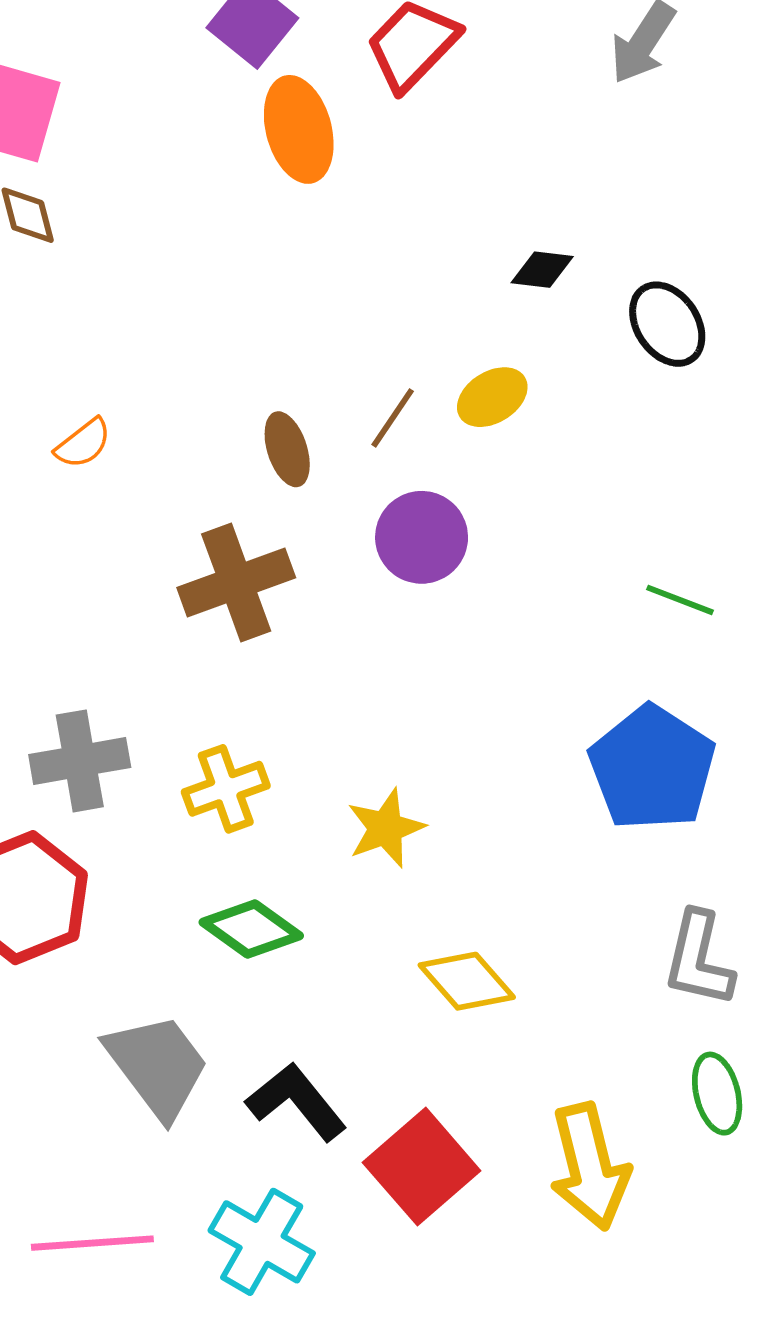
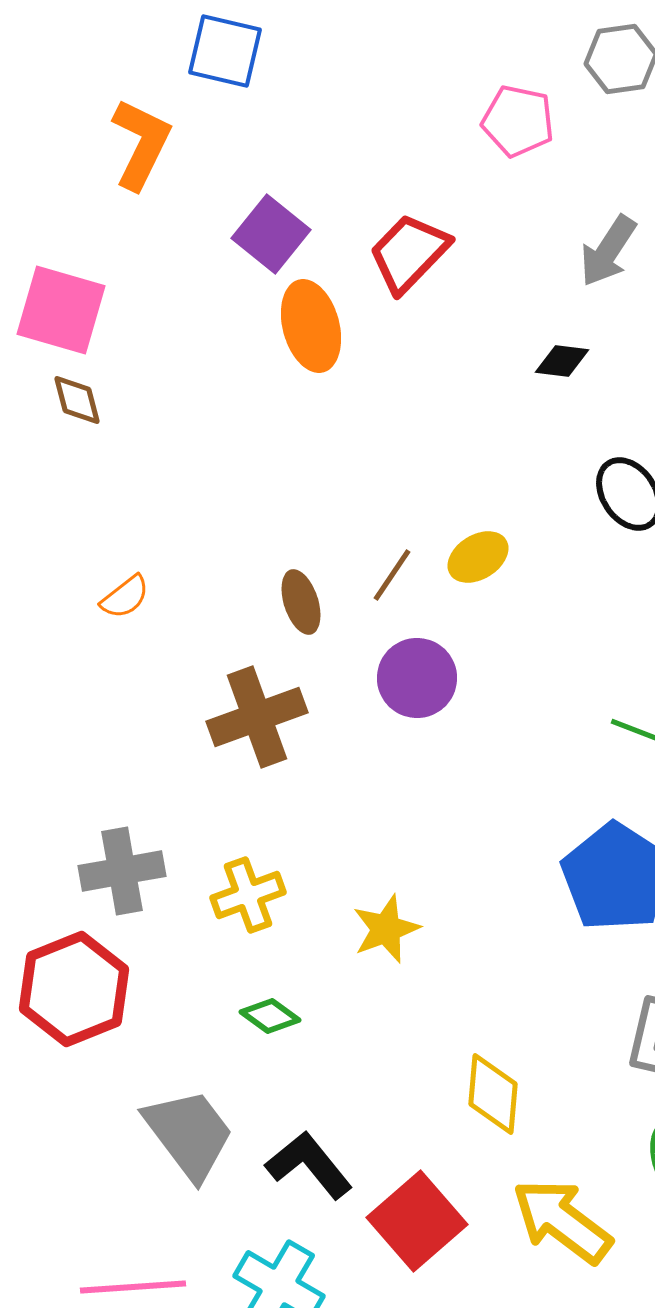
black diamond: (542, 270) -> (562, 361), moved
green diamond: (251, 929) -> (270, 1016), size x0.7
yellow diamond: (467, 981) -> (493, 1094), moved, turned 46
yellow arrow: (590, 1167) -> (562, 1221), turned 141

